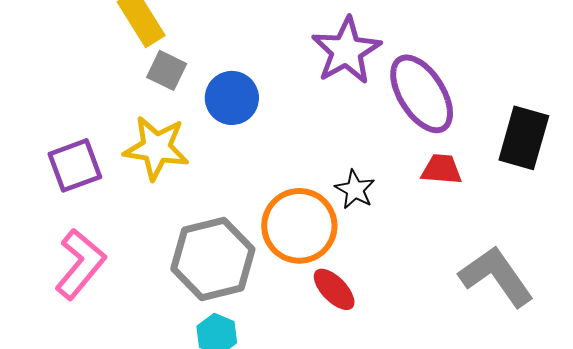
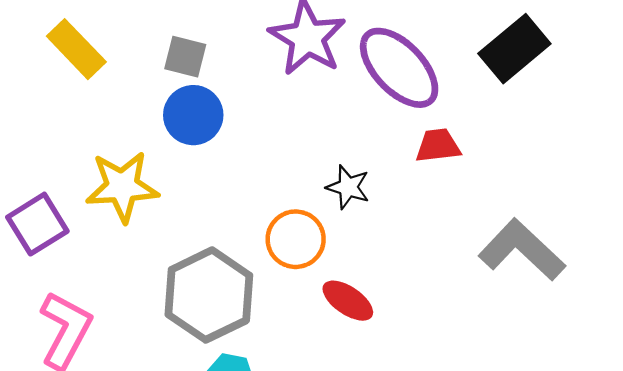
gray square: (167, 70) -> (185, 57), moved
black rectangle: (524, 138) -> (514, 49), moved, turned 46
orange circle: (299, 226) -> (296, 239), size x0.7

